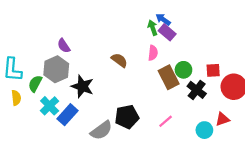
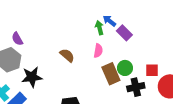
purple rectangle: (167, 32) -> (124, 33), moved
black star: (82, 86) -> (32, 77), turned -30
black cross: (197, 90) -> (136, 87), turned 36

